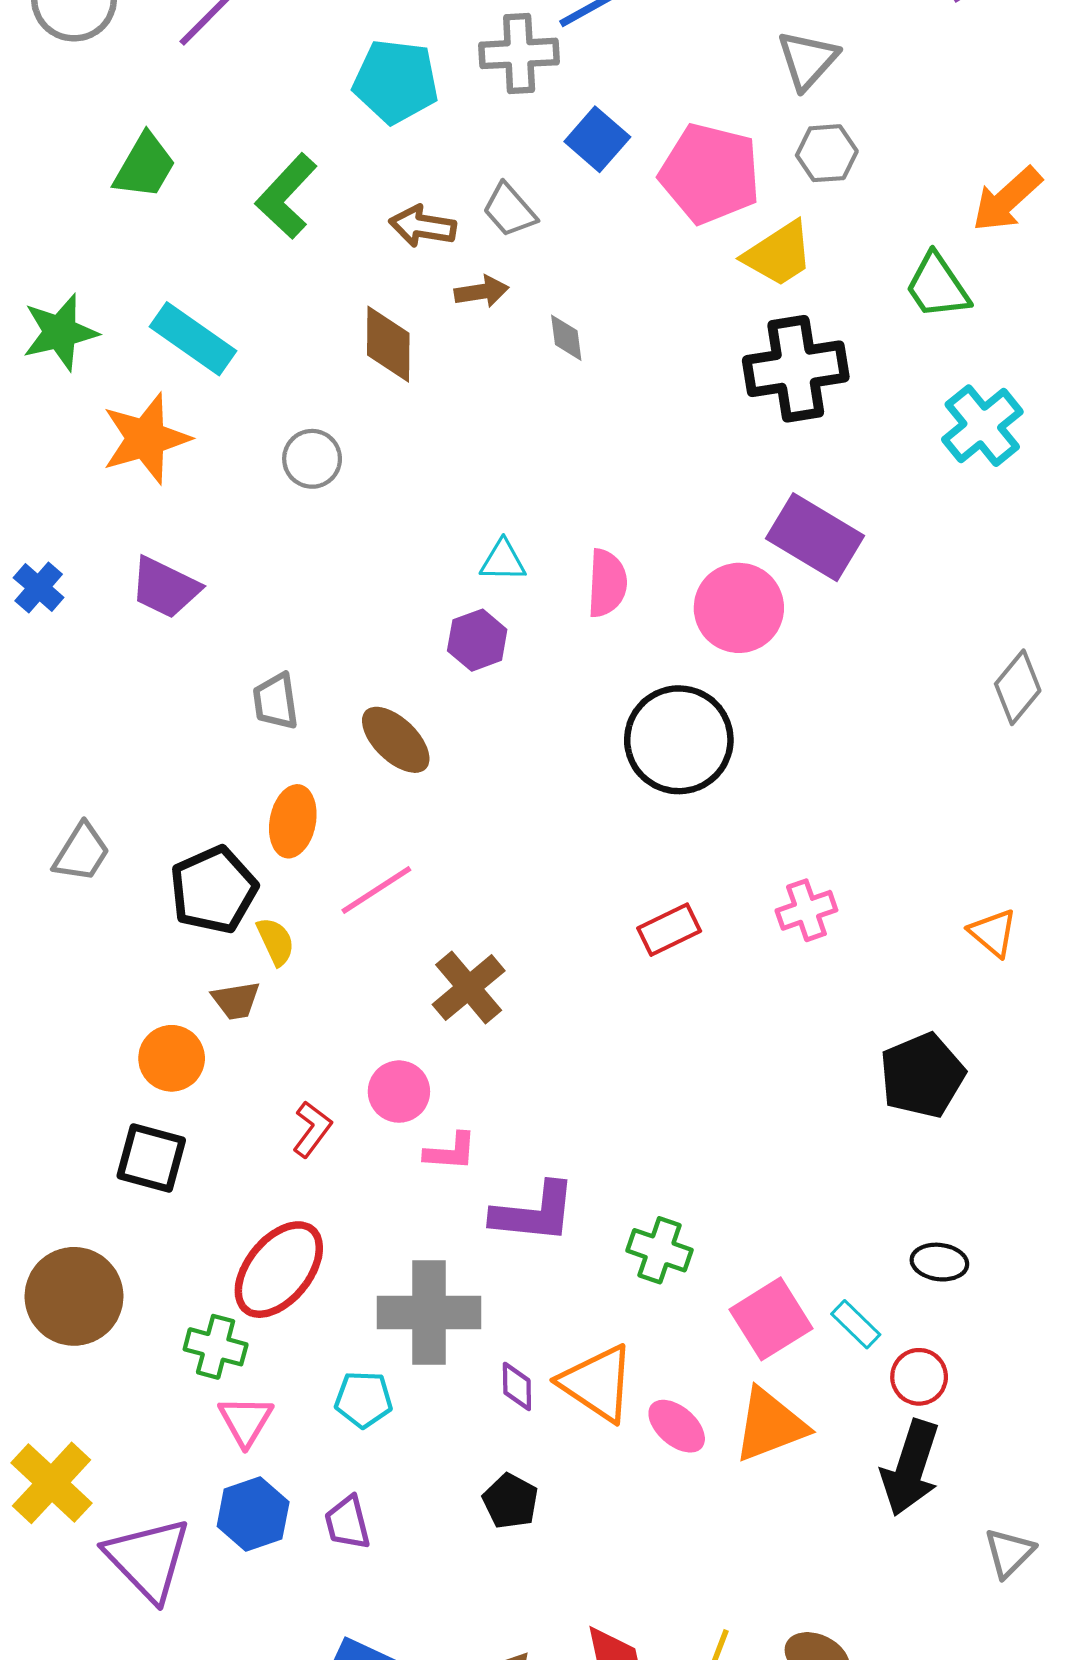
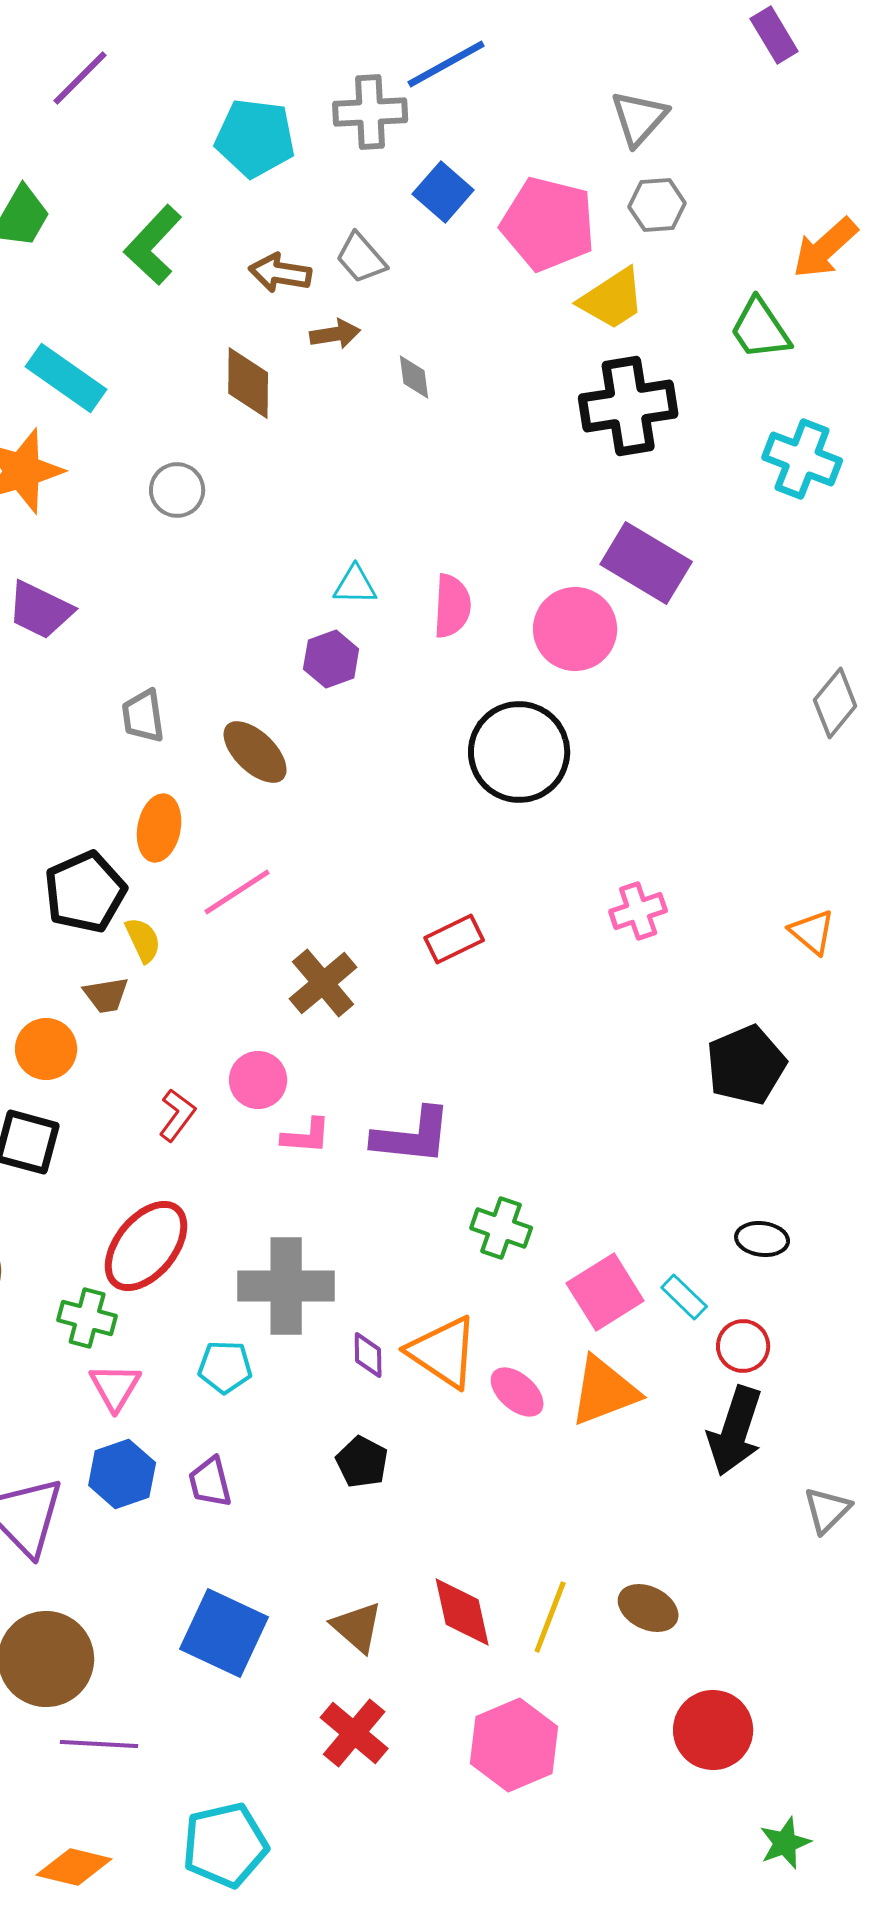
cyan cross: (982, 426) -> (802, 459), turned -30
red rectangle: (669, 930) -> (454, 939), moved
purple L-shape: (534, 1213) -> (412, 1136), moved

